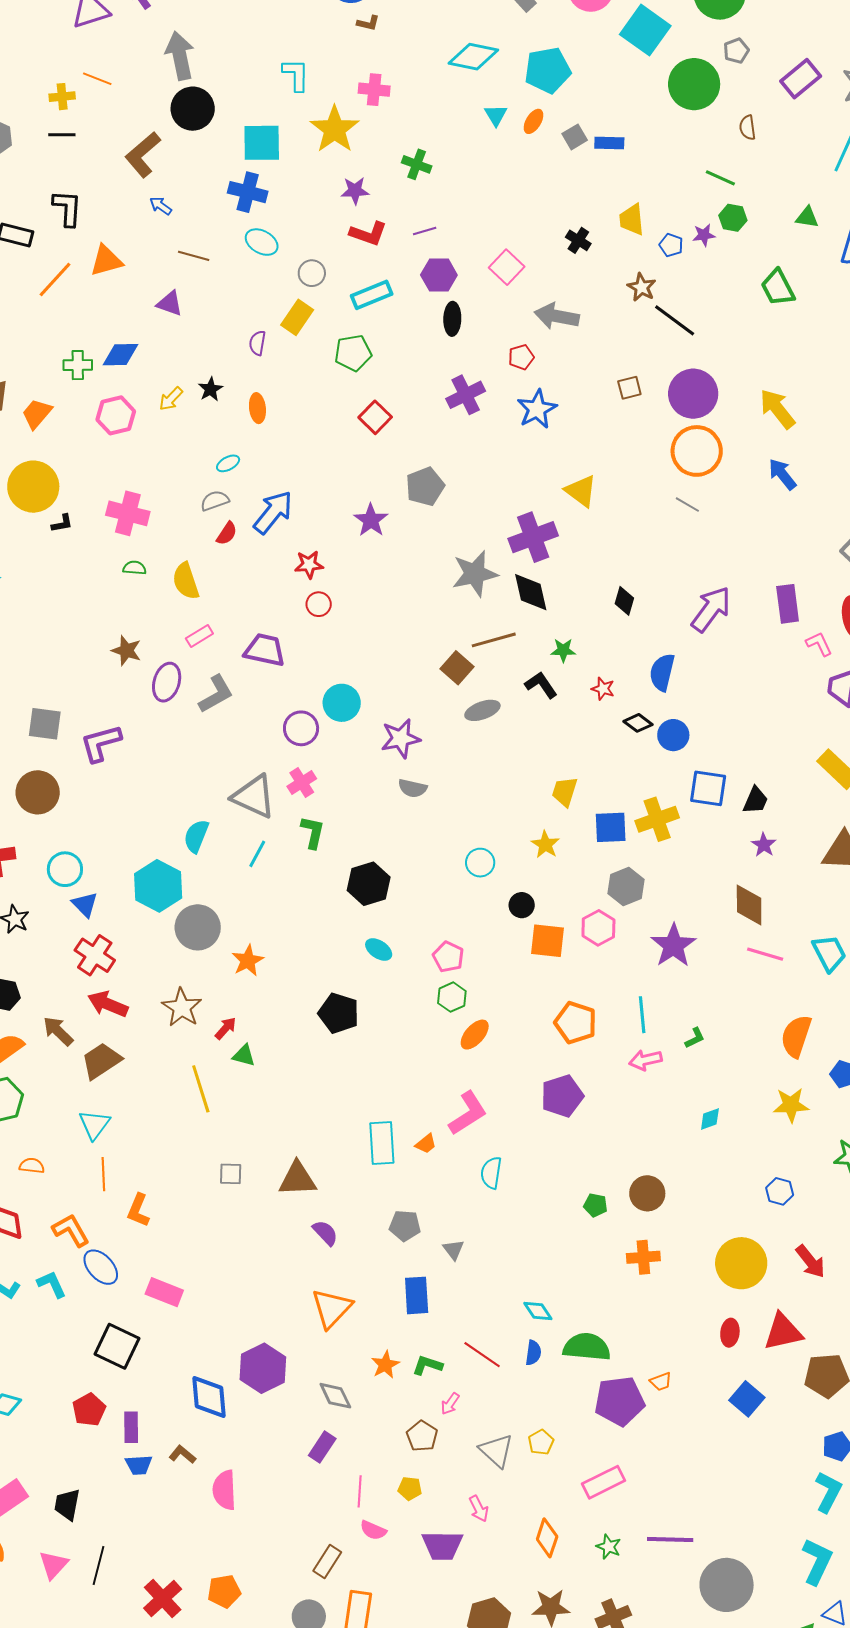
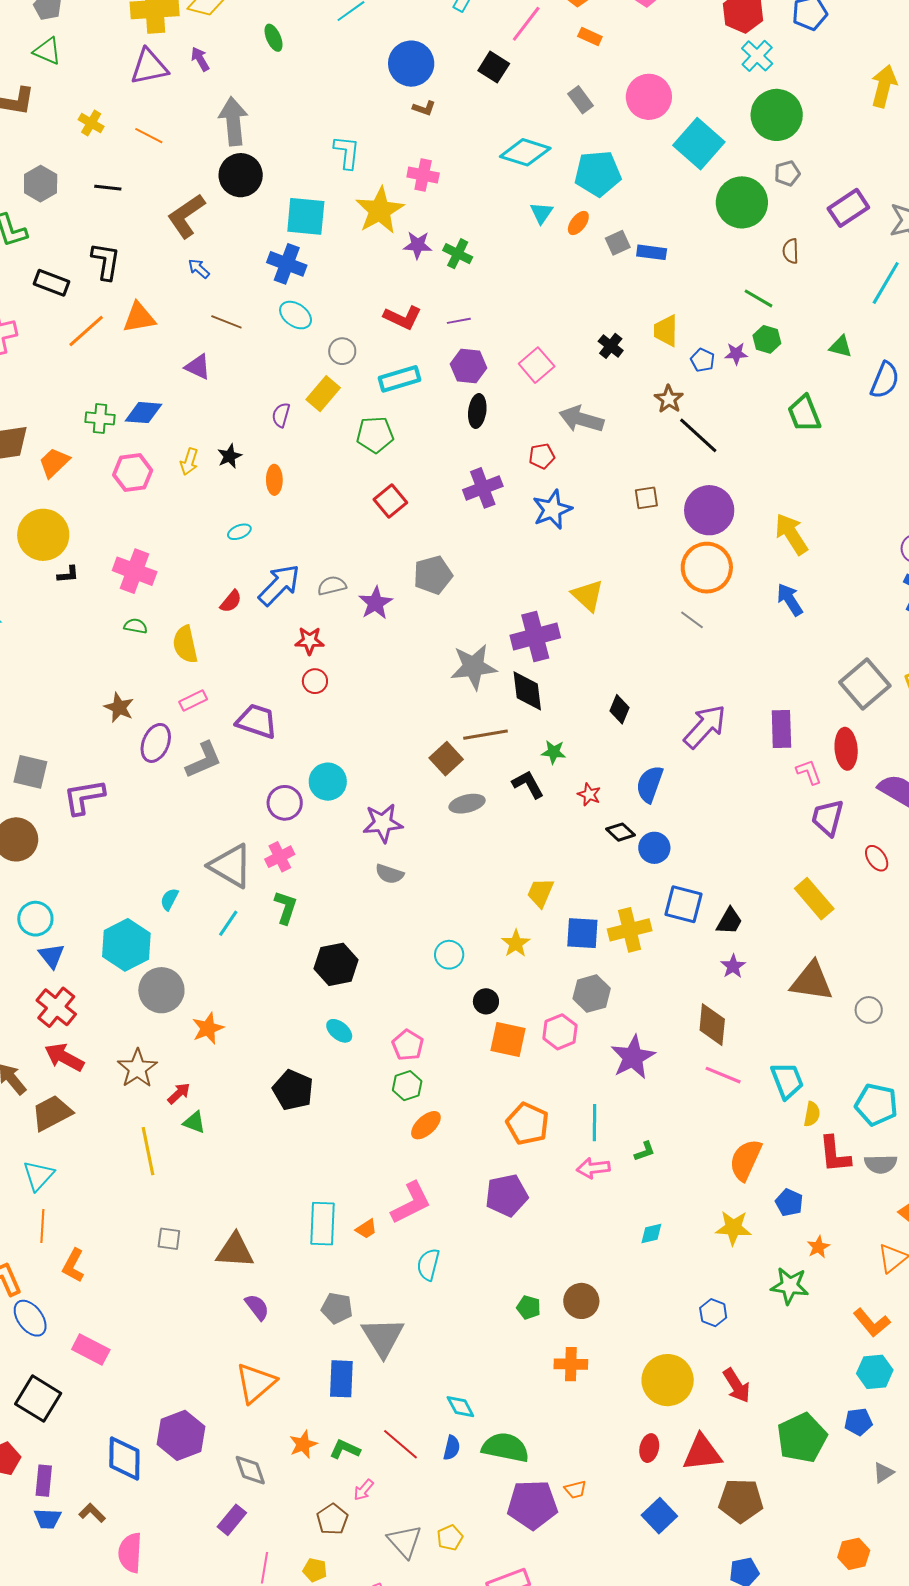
yellow cross: (62, 97) -> (91, 123), moved, turned 30
purple star: (355, 191) -> (418, 245), moved
yellow arrow: (171, 399) -> (189, 462), turned -32
gray semicircle: (215, 501) -> (332, 586), moved
cyan semicircle: (196, 836) -> (169, 899), size x0.7
gray triangle: (453, 1250) -> (383, 1337), size x2.0

